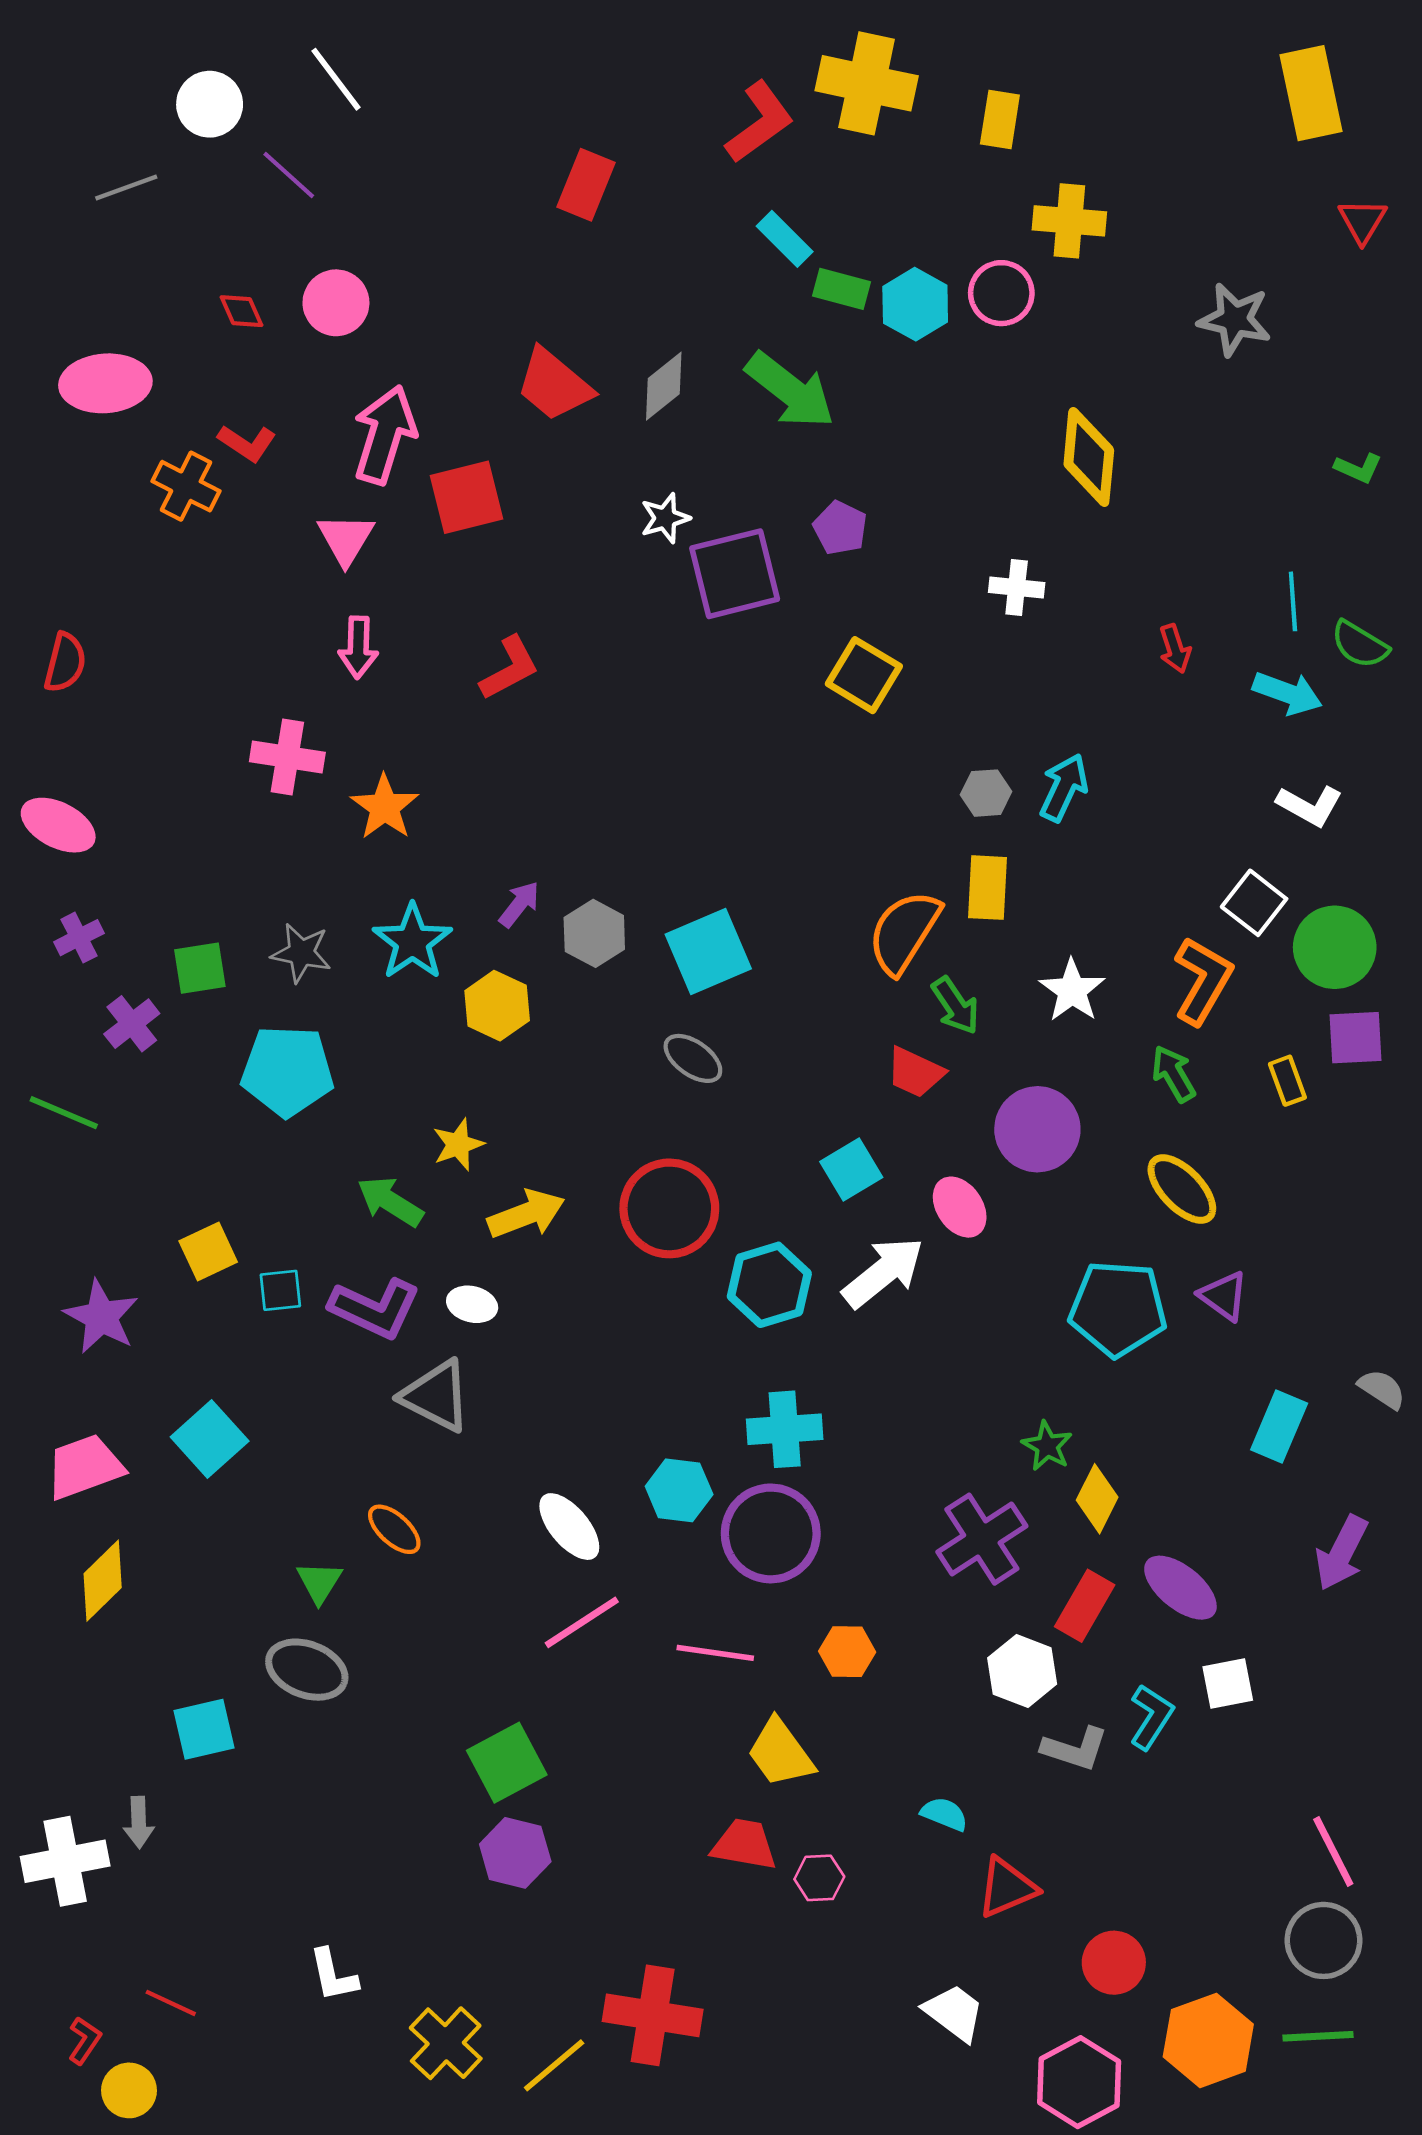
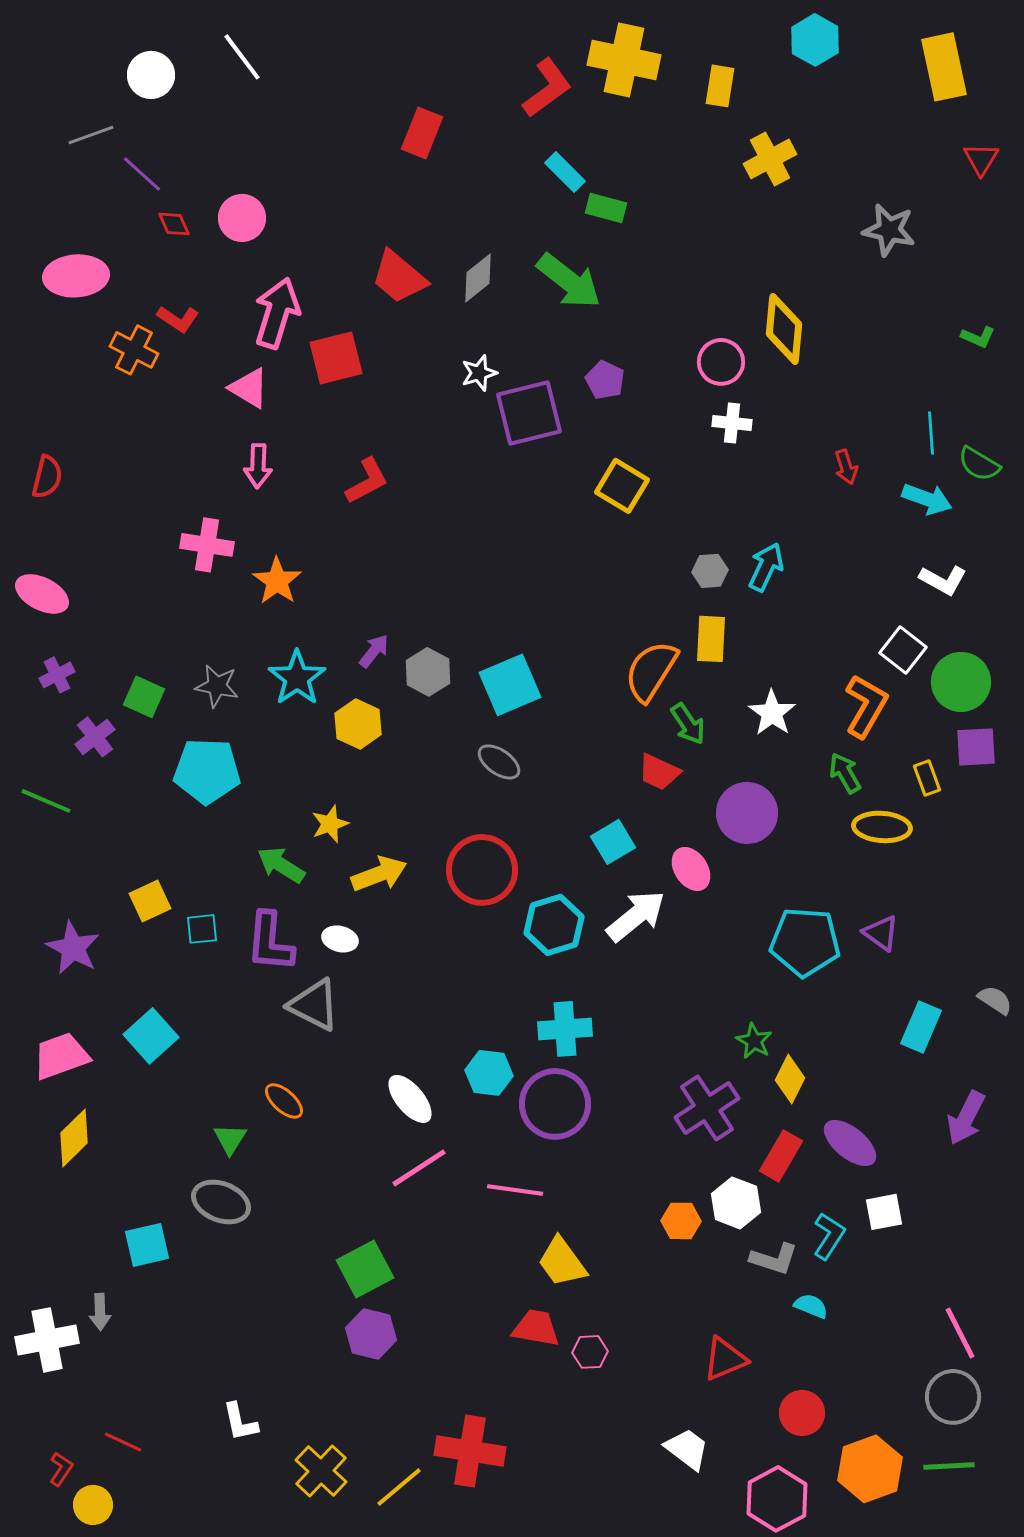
purple line: (289, 175) -> (142, 174), moved
yellow cross: (1069, 221) -> (770, 159), turned -33
pink circle: (1001, 293) -> (721, 362), moved
cyan hexagon: (915, 304) -> (815, 40), moved
pink triangle: (346, 539) -> (249, 388), turned -30
green square: (200, 968) -> (144, 697), turned 33
yellow ellipse: (1182, 1189) -> (882, 827), moved, turned -42
purple L-shape: (375, 1308) -> (270, 942), turned 70
orange hexagon: (847, 1652) -> (681, 1221), moved
cyan semicircle: (944, 1814) -> (811, 1306), moved

